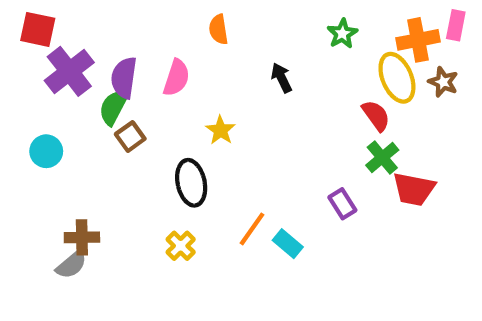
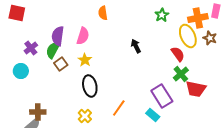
purple cross: (69, 71) -> (31, 48), moved, size x0.6
black arrow: (281, 78) -> (136, 46), moved
yellow star: (221, 130) -> (85, 60), moved
purple rectangle: (342, 204) -> (162, 96), size x1.6
cyan rectangle: (288, 244) -> (153, 115), moved

